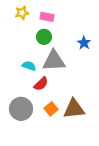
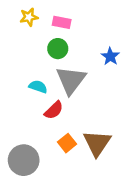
gray triangle: (54, 61) -> (71, 80), turned -50
gray circle: (21, 109) -> (24, 160), moved
brown triangle: (74, 109) -> (97, 143), turned -50

